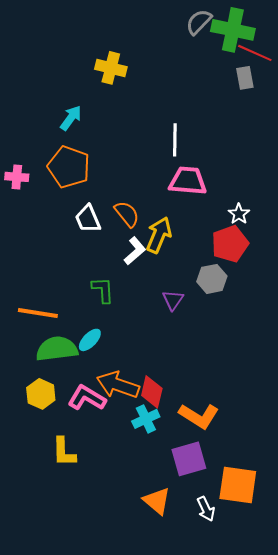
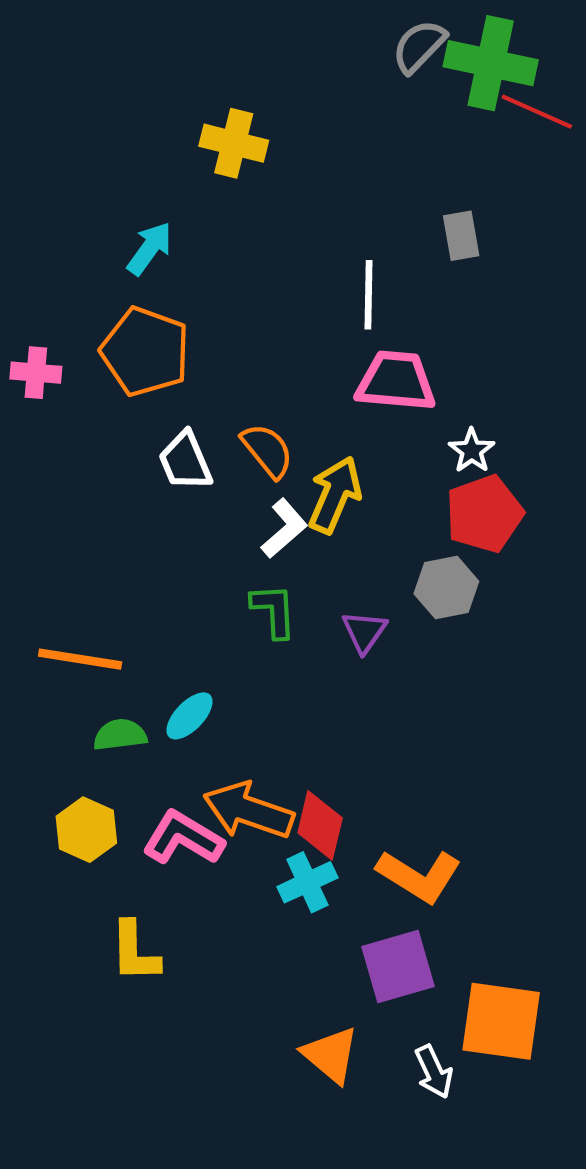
gray rectangle: (245, 78) -> (461, 236), moved
white star: (239, 214) -> (472, 451), moved
green L-shape: (103, 290) -> (274, 611), moved
green semicircle: (57, 349) -> (120, 735), size x0.6

